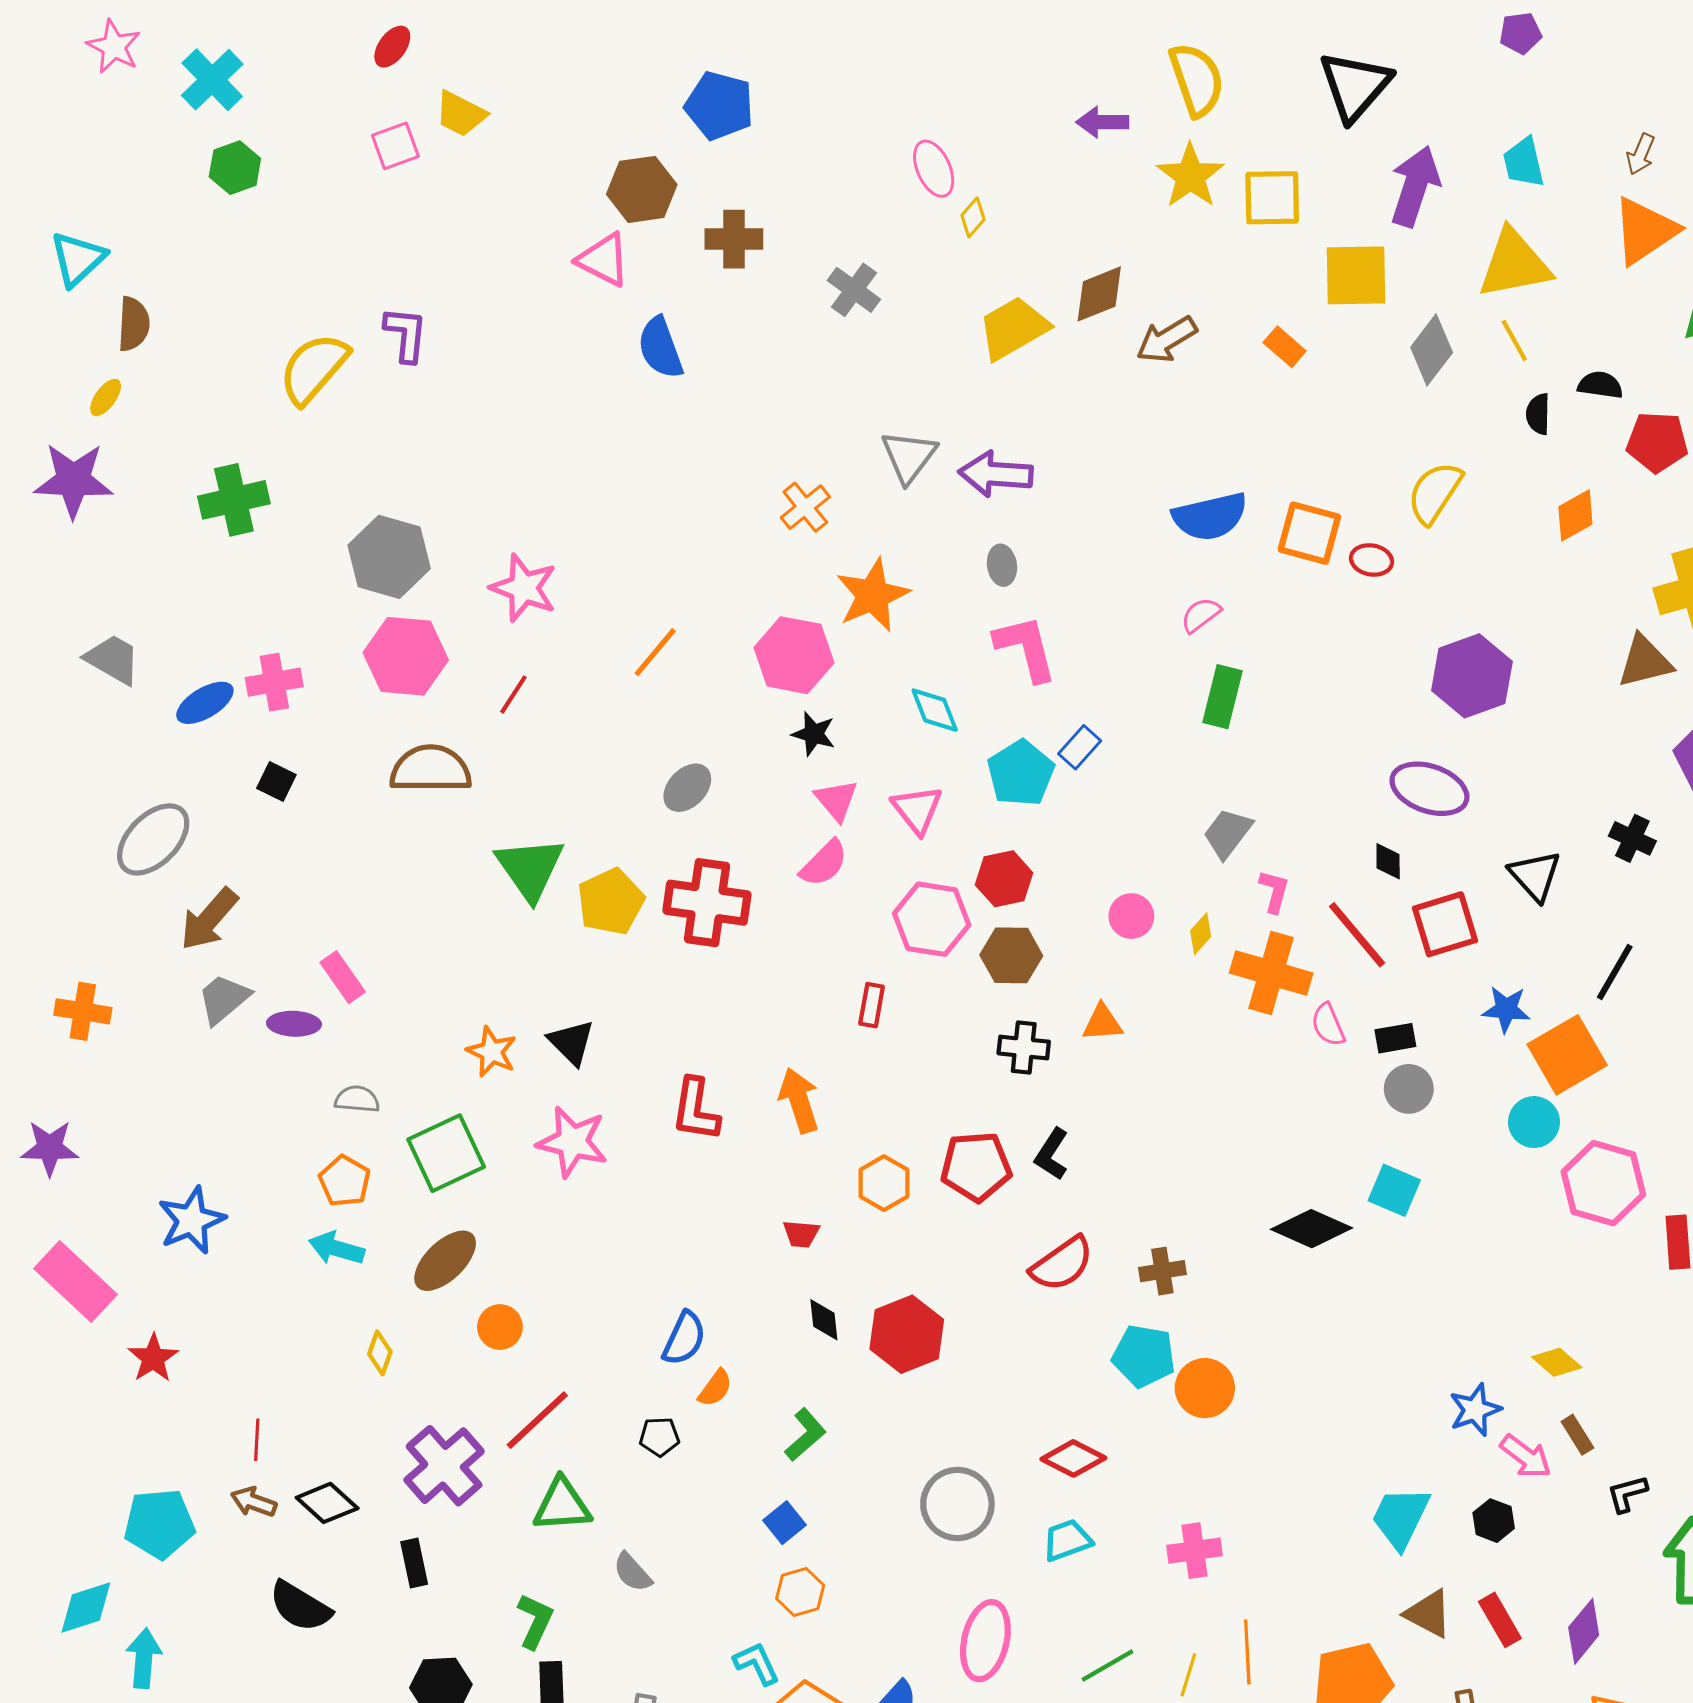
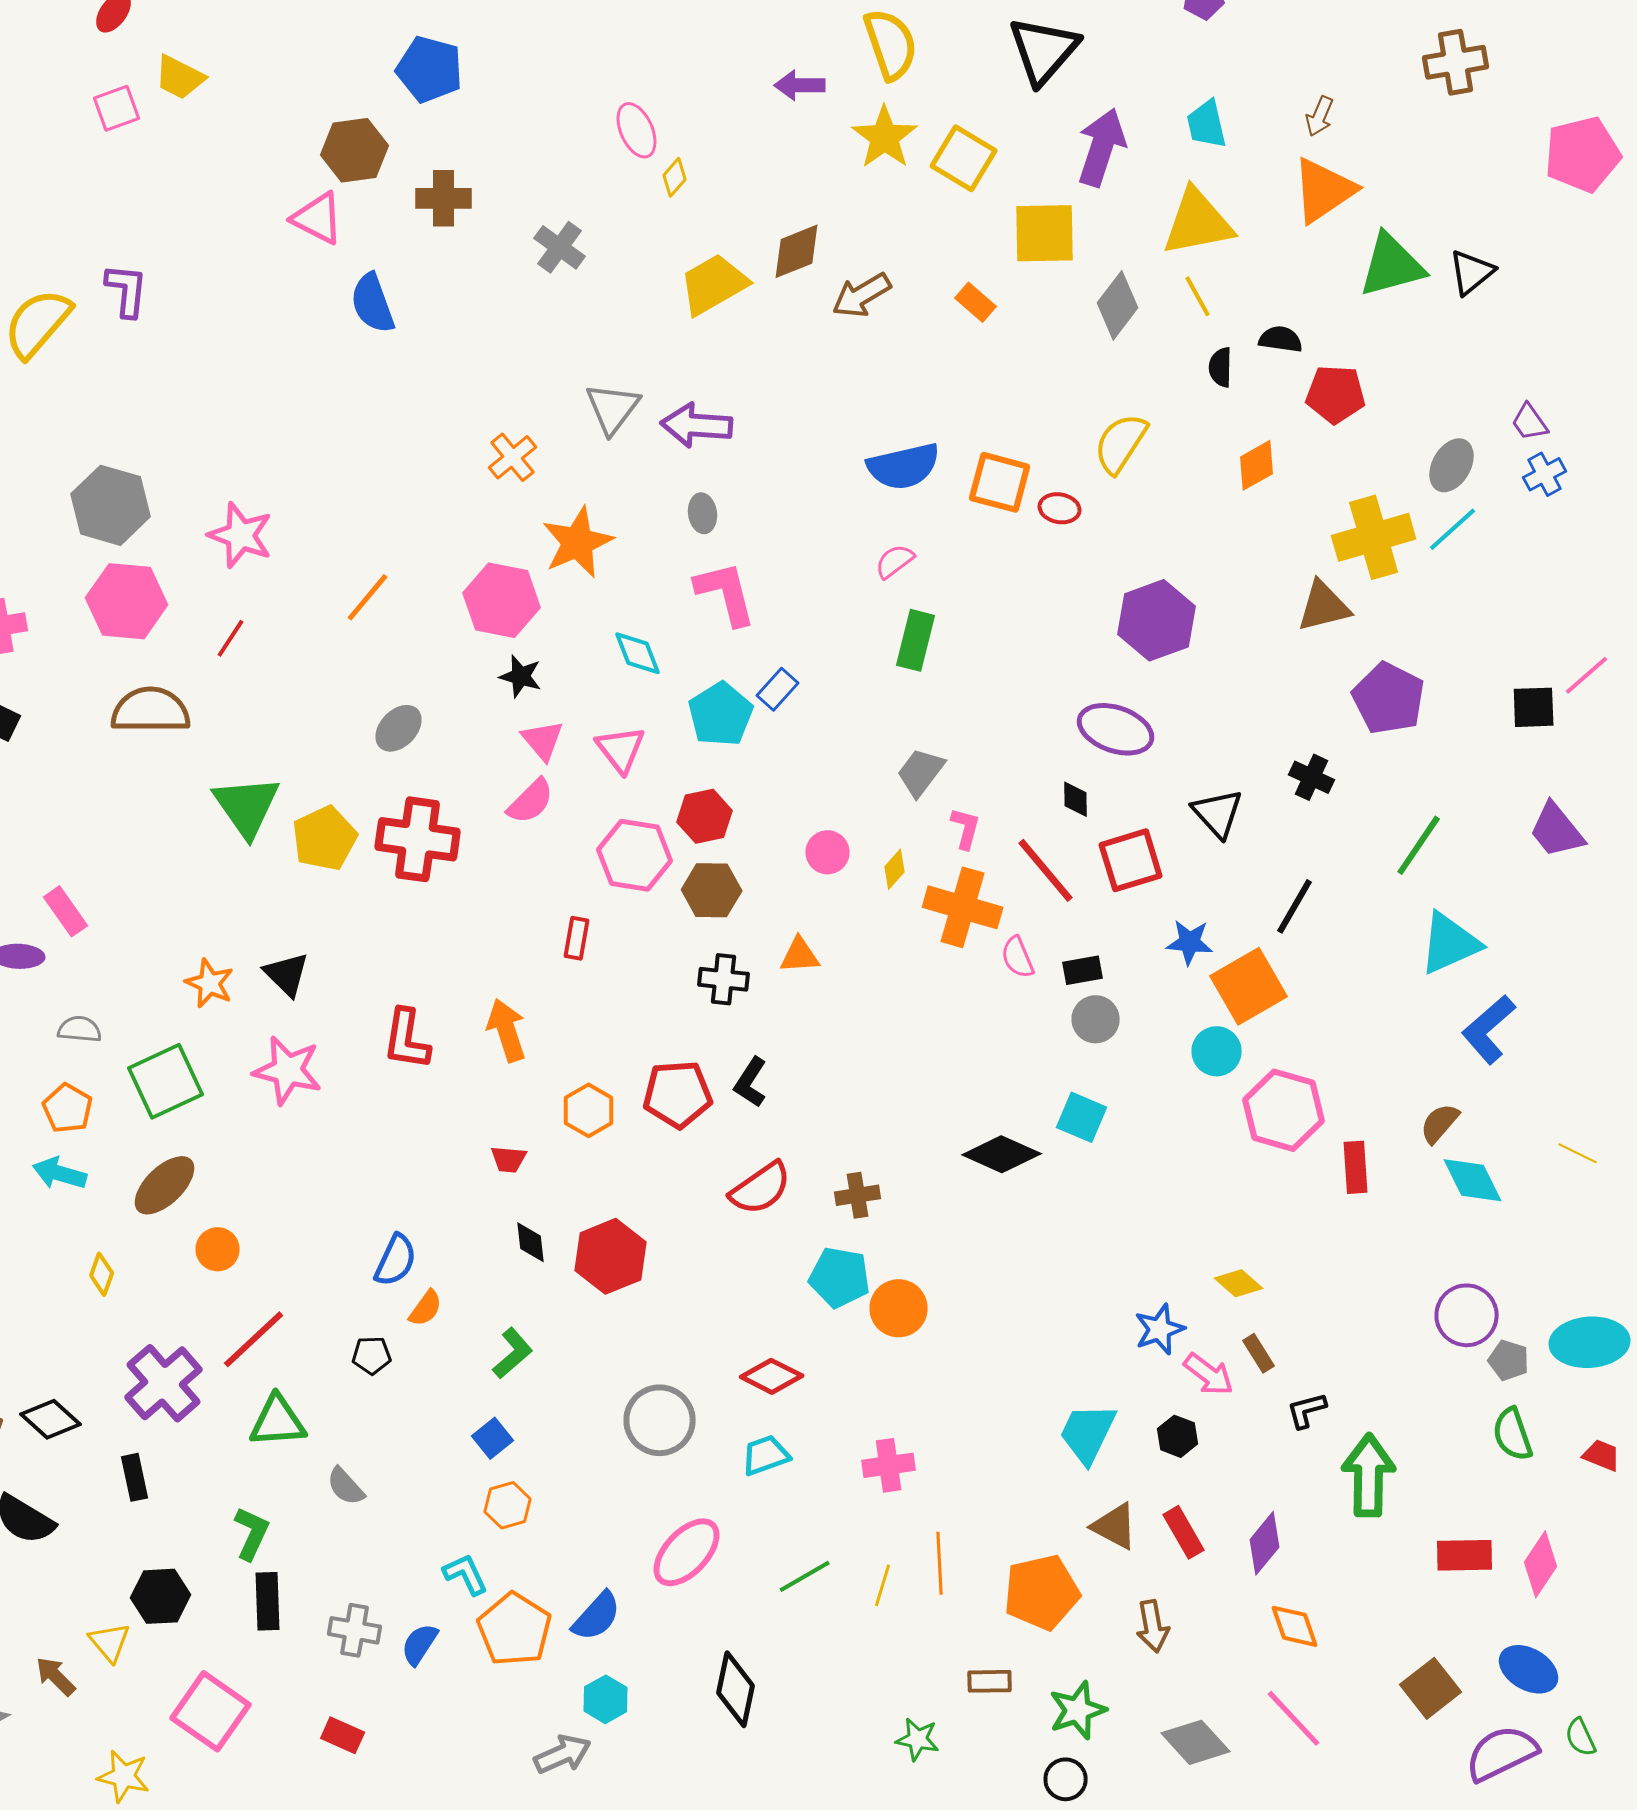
yellow square: (1272, 198) -> (964, 158), turned 32
pink ellipse: (985, 1641) -> (687, 1552), turned 30

